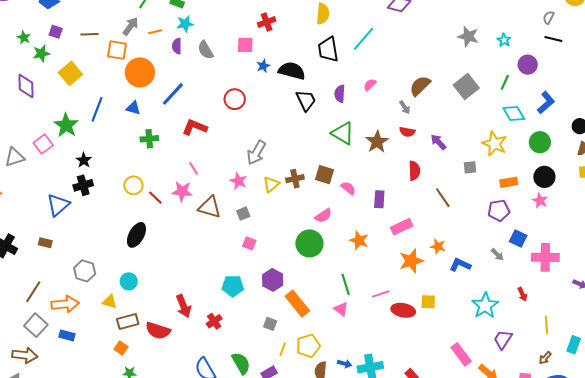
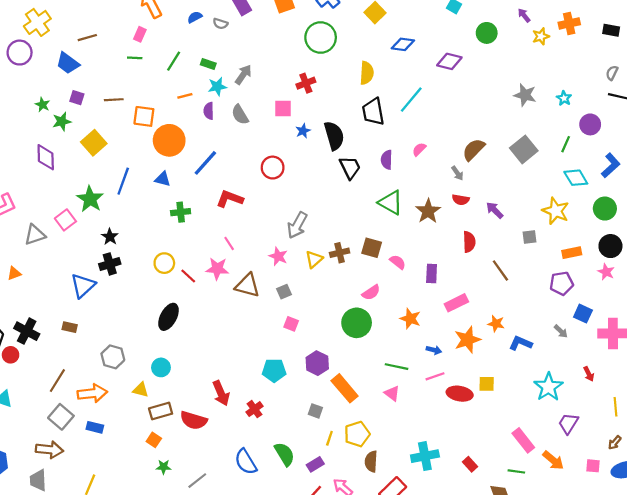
gray arrow: (131, 26) -> (243, 75), moved
black semicircle: (292, 71) -> (334, 136), turned 60
green line: (346, 284) -> (397, 367), turned -60
blue arrow: (345, 364) -> (434, 350), moved

